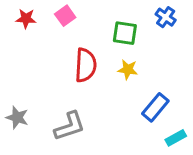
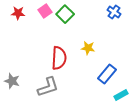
green square: (125, 33) -> (65, 14), moved, turned 36
red semicircle: (86, 65) -> (59, 58), moved

